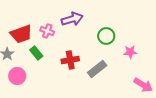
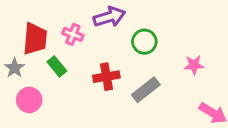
red trapezoid: (21, 34) -> (35, 39), turned -65
green circle: (106, 36) -> (144, 42), moved

